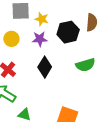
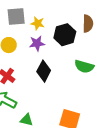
green semicircle: (85, 65) -> (84, 66), turned 36

